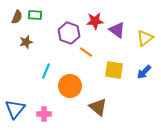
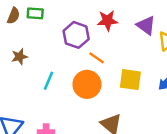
purple triangle: (117, 30) -> (146, 25), moved
brown star: (26, 42) -> (20, 57), moved
orange circle: (70, 86) -> (87, 84), moved

